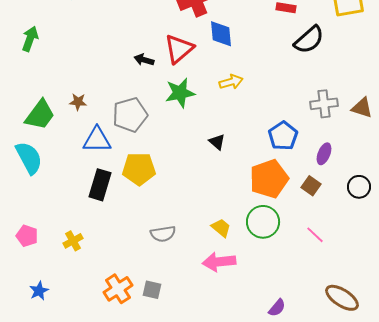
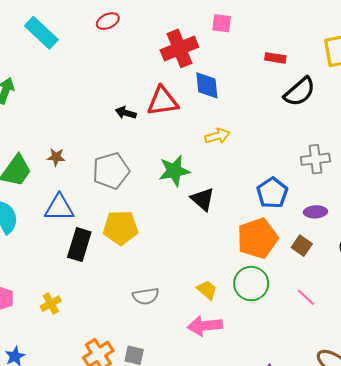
red triangle: (179, 49) -> (163, 101), turned 32
green star: (180, 93) -> (174, 171), moved
blue triangle: (97, 140) -> (59, 208), moved
black triangle: (217, 142) -> (203, 199), size x1.4
purple ellipse: (324, 154) -> (315, 212), turned 65

